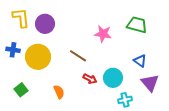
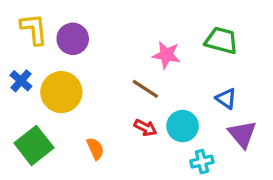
blue cross: (13, 50) -> (21, 81), turned 32
brown line: (78, 56) -> (145, 89), moved
green square: (21, 90) -> (34, 145), size x1.6

